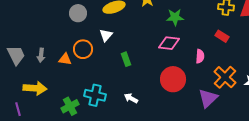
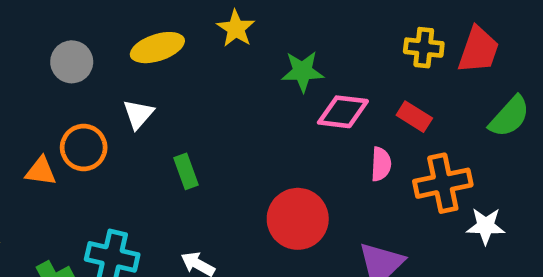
pink diamond: (169, 43) -> (343, 112), moved
pink semicircle: (200, 56) -> (381, 164), moved
orange cross: (225, 77) -> (443, 183), moved, turned 35

